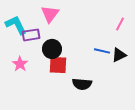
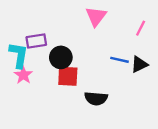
pink triangle: (50, 14) -> (96, 16), moved
cyan L-shape: (16, 25) -> (19, 55), moved, turned 35

